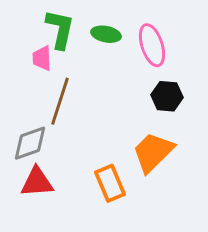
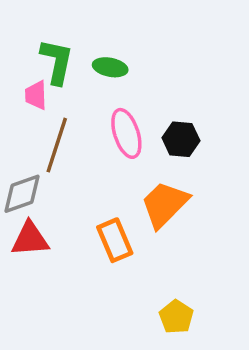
pink ellipse: (152, 45) -> (126, 133), moved

